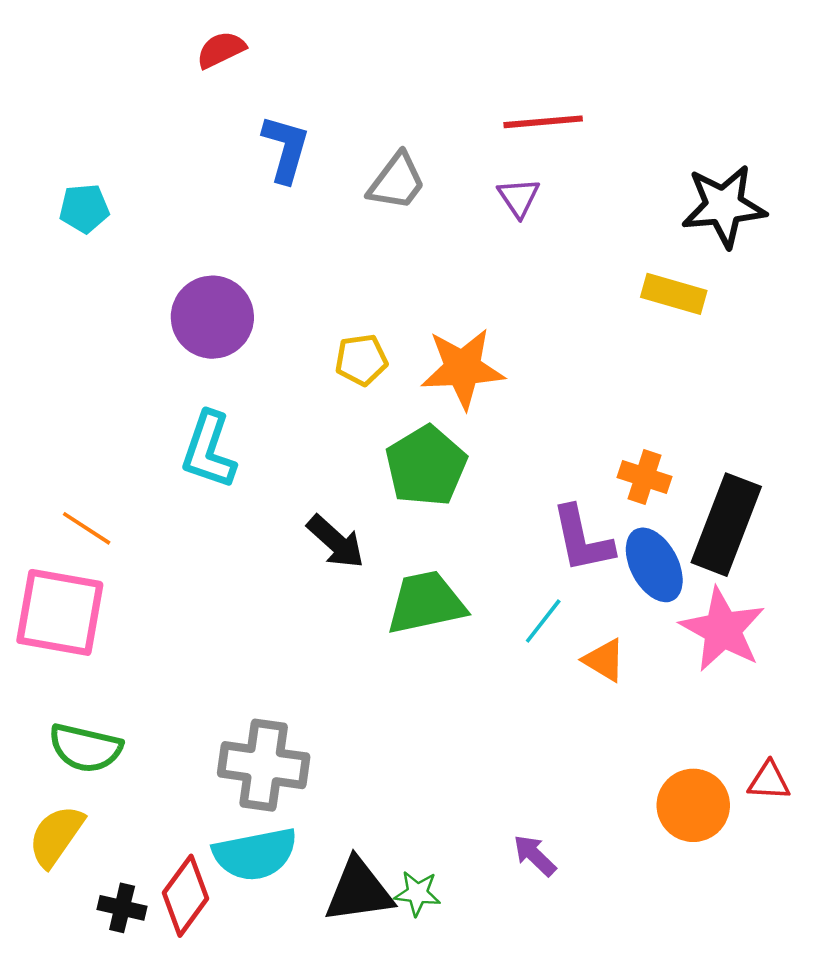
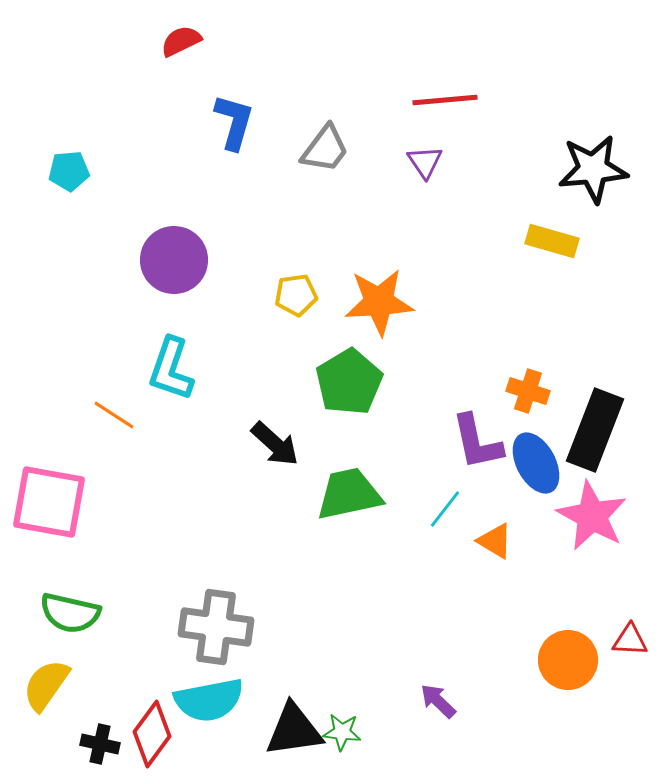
orange line: (87, 528) -> (114, 415), moved

